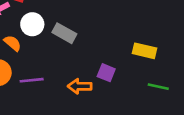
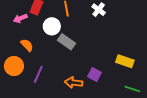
white circle: (32, 24) -> (52, 26), moved
purple line: (32, 80) -> (38, 74), turned -66

